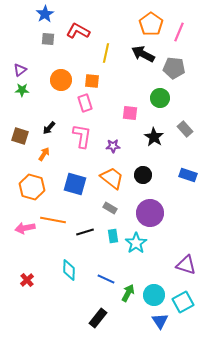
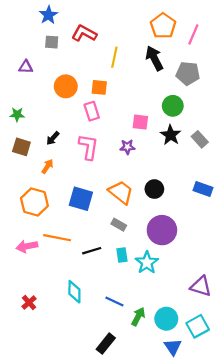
black arrow: (143, 54) -> (154, 58), turned 35
purple triangle: (20, 70) -> (26, 67), moved, turned 40
green star: (22, 90) -> (17, 114), moved
black star: (154, 137) -> (171, 135), moved
purple star: (113, 146) -> (127, 147), moved

